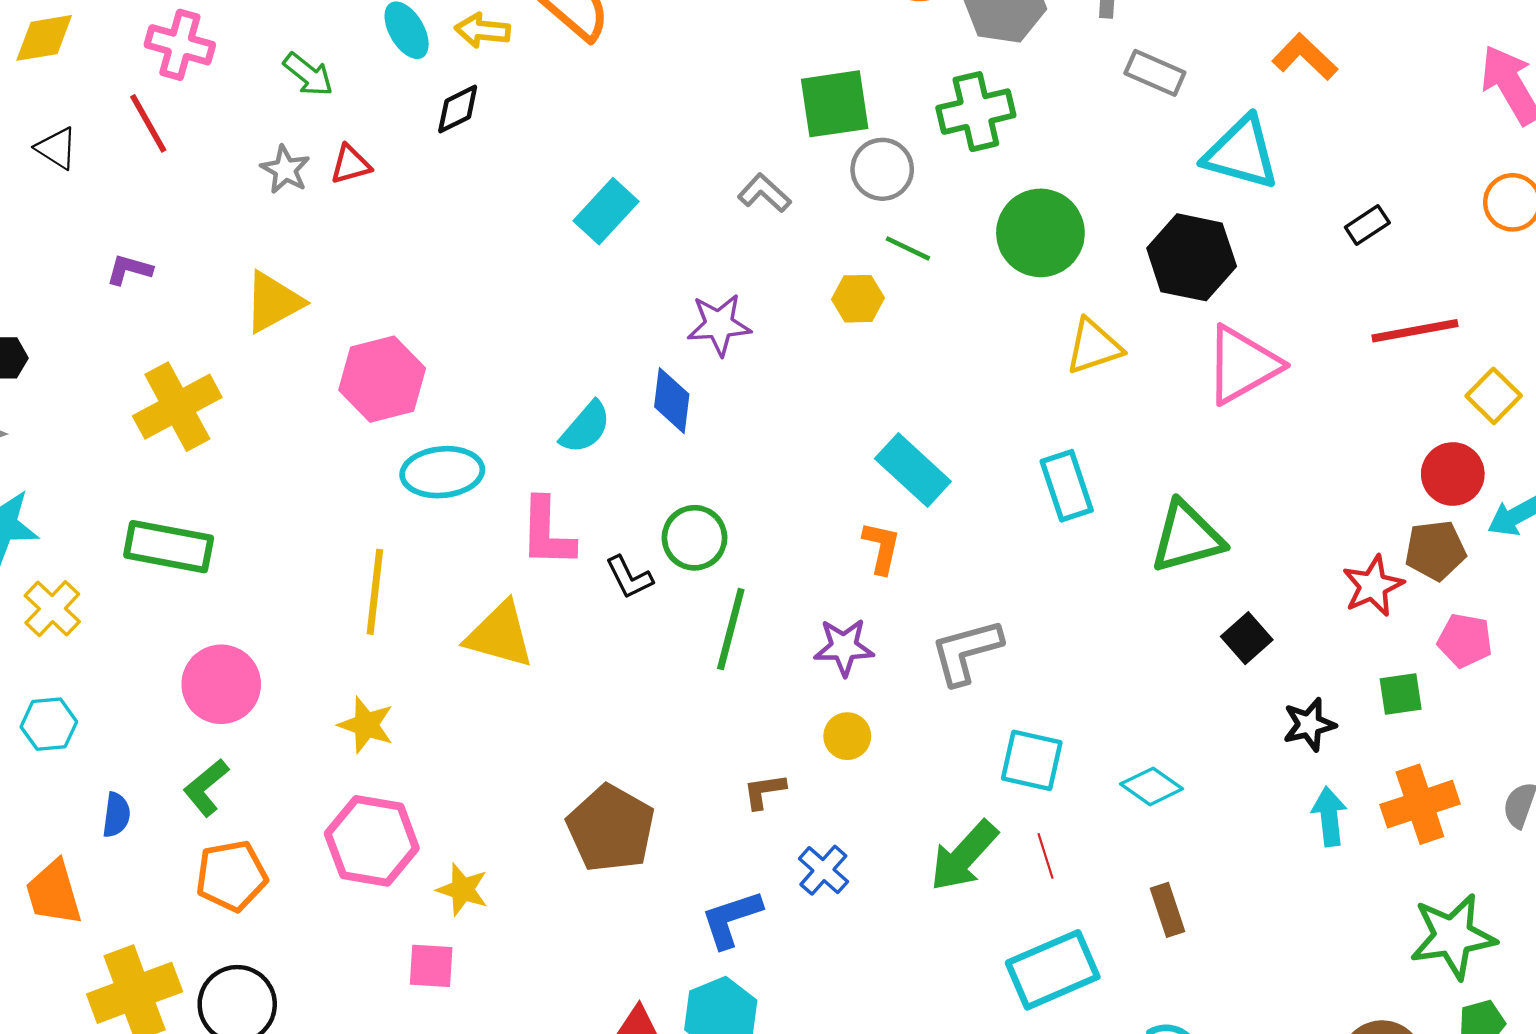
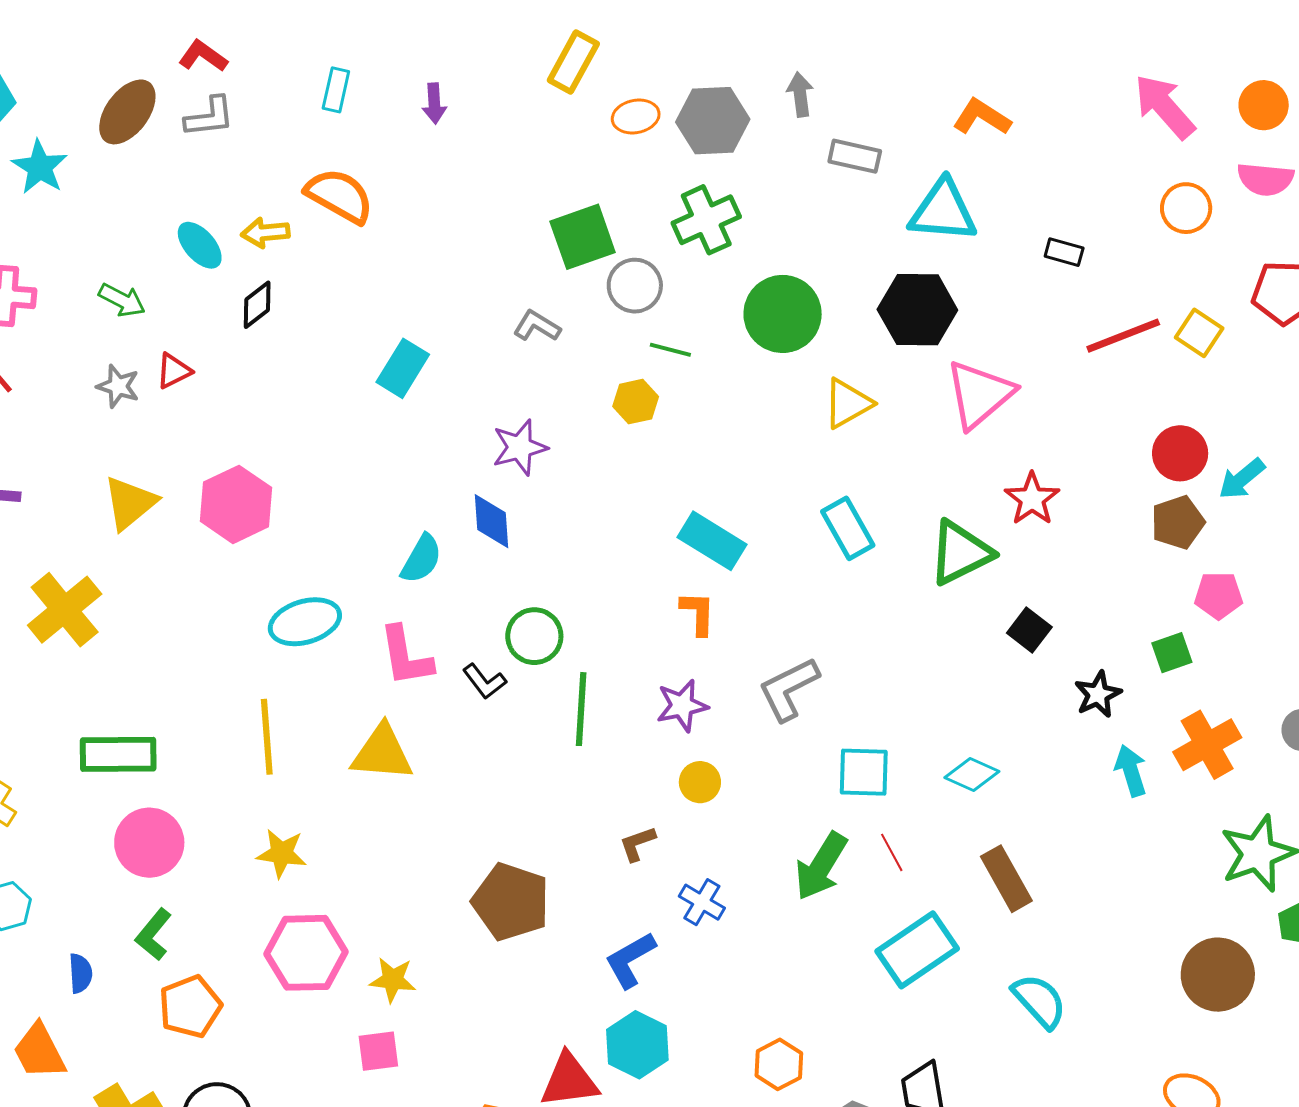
black rectangle: (1367, 225) -> (1064, 252), turned 60
pink hexagon: (382, 379) -> (236, 504), moved
yellow square: (1494, 396) -> (1199, 333), moved
green rectangle: (169, 547) -> (118, 754), moved
red star: (1373, 586) -> (1032, 499), moved
brown rectangle: (1167, 910) -> (1006, 879), size x1.4

